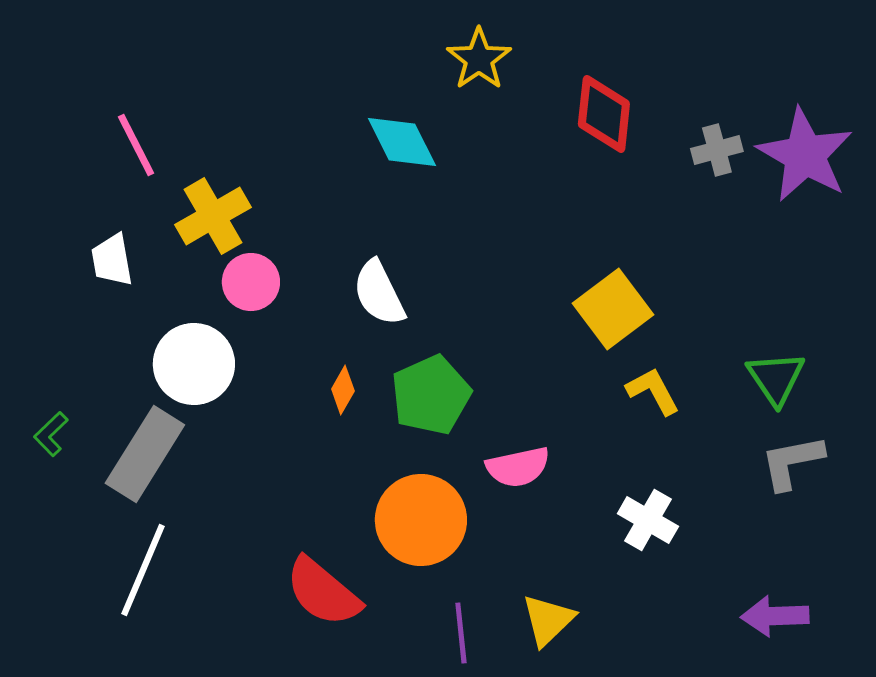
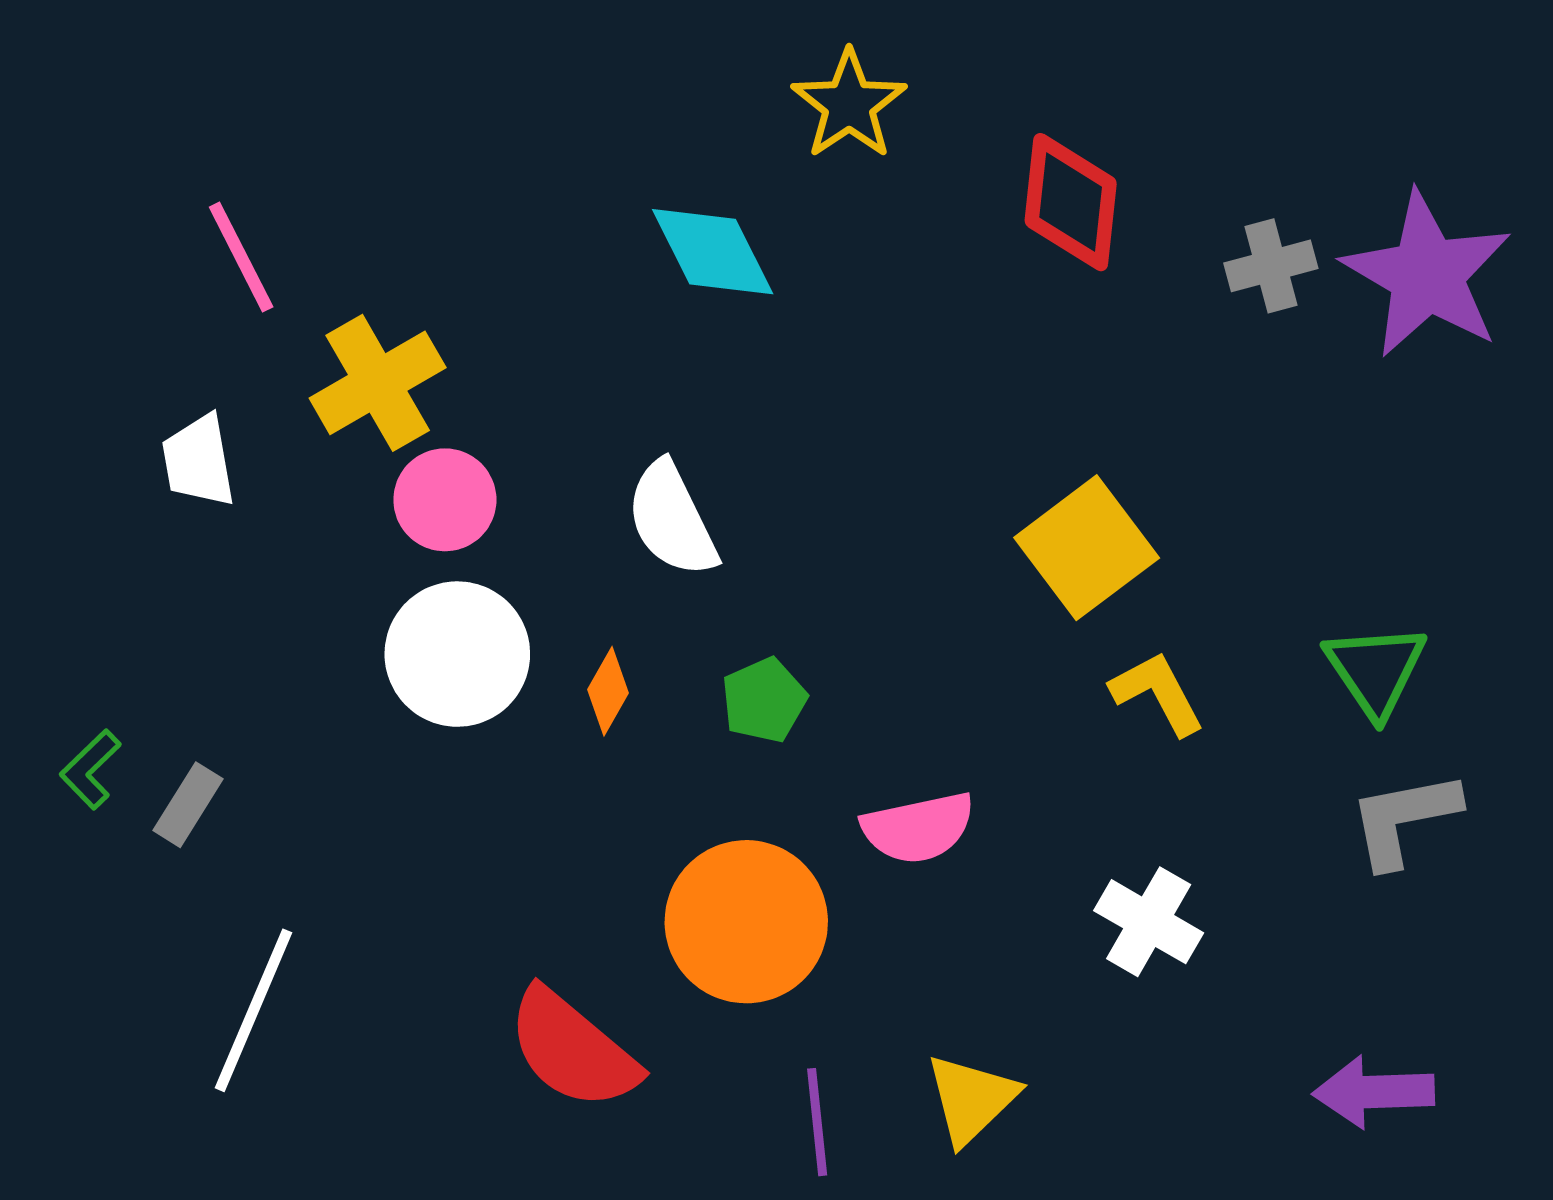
white circle: (194, 364) -> (457, 654), moved
green pentagon: (431, 395) -> (764, 700), size x0.6
gray rectangle: (145, 454) -> (188, 805), moved, size x0.5

